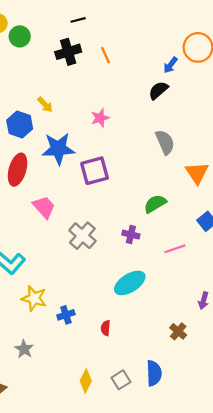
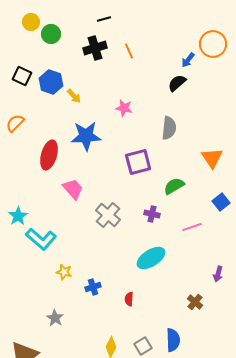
pink star: (100, 118) -> (124, 108), turned 30
blue hexagon: (20, 124) -> (51, 82), moved
gray semicircle: (165, 142) -> (169, 128), moved, turned 30
purple square: (95, 171) -> (138, 162), moved
yellow star: (34, 298) -> (64, 272), size x0.7

